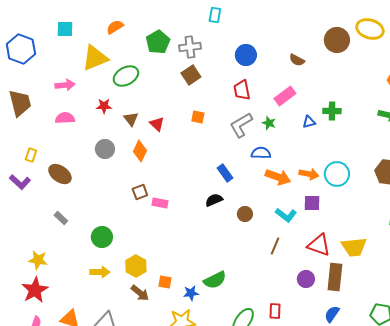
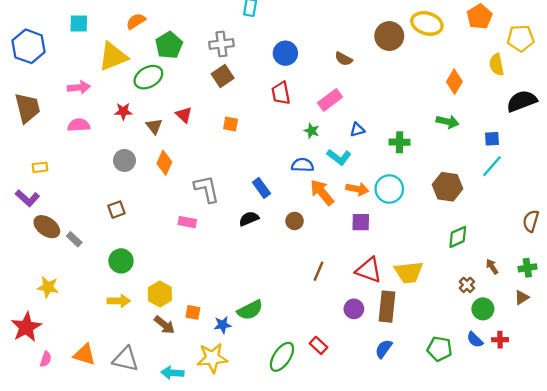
green pentagon: (158, 42) -> (169, 45), moved
green cross: (332, 111) -> (400, 142), moved
red triangle: (157, 124) -> (184, 115), moved
gray L-shape: (241, 125) -> (207, 189), moved, turned 108
yellow rectangle: (31, 155) -> (40, 167), turned 64
brown ellipse: (60, 174) -> (47, 227), moved
orange arrow: (278, 177) -> (322, 192), turned -150
brown square: (140, 192) -> (116, 210), moved
brown circle: (245, 214) -> (295, 221), moved
cyan L-shape: (286, 215) -> (339, 157), moved
red star: (35, 290) -> (26, 327), moved
red rectangle: (275, 311) -> (319, 345), turned -49

